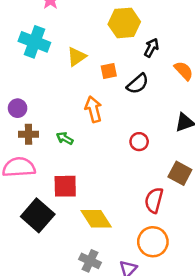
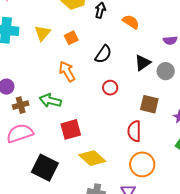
black semicircle: (138, 84) -> (103, 54), moved
green arrow: (65, 138) -> (50, 101), size x1.5
red square: (65, 186) -> (71, 129), moved

